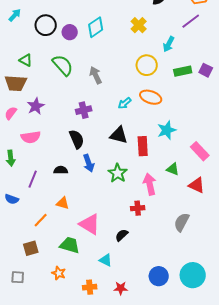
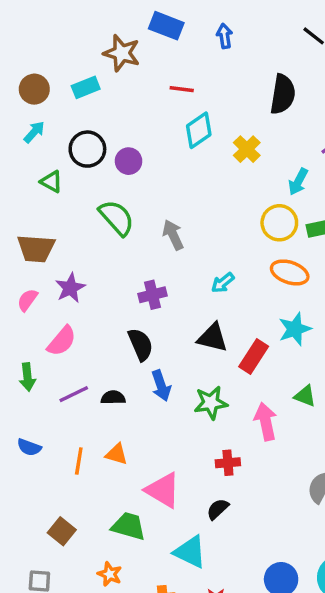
cyan diamond: (96, 27) -> (199, 130), moved
green triangle: (26, 60) -> (51, 182), moved
yellow circle: (147, 65) -> (279, 223), moved
orange ellipse: (151, 97) -> (290, 272), moved
pink semicircle: (31, 137) -> (62, 341), turned -42
red rectangle: (143, 146) -> (254, 356), turned 36
green star: (118, 173) -> (211, 403), turned 30
purple line: (33, 179) -> (74, 394), moved, turned 42
red cross: (138, 208) -> (228, 463), moved
orange line: (41, 220) -> (79, 461), moved, turned -35
brown square: (31, 248) -> (62, 531), turned -35
cyan triangle: (106, 260) -> (190, 552), size x1.5

